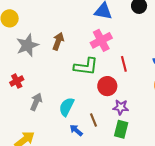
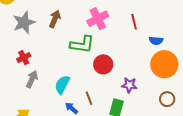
red line: (124, 64) -> (134, 22), moved
red cross: (17, 81) -> (24, 58), moved
purple star: (121, 107) -> (129, 85), moved

